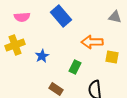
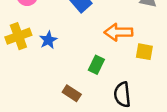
blue star: (42, 56) -> (48, 40), moved

